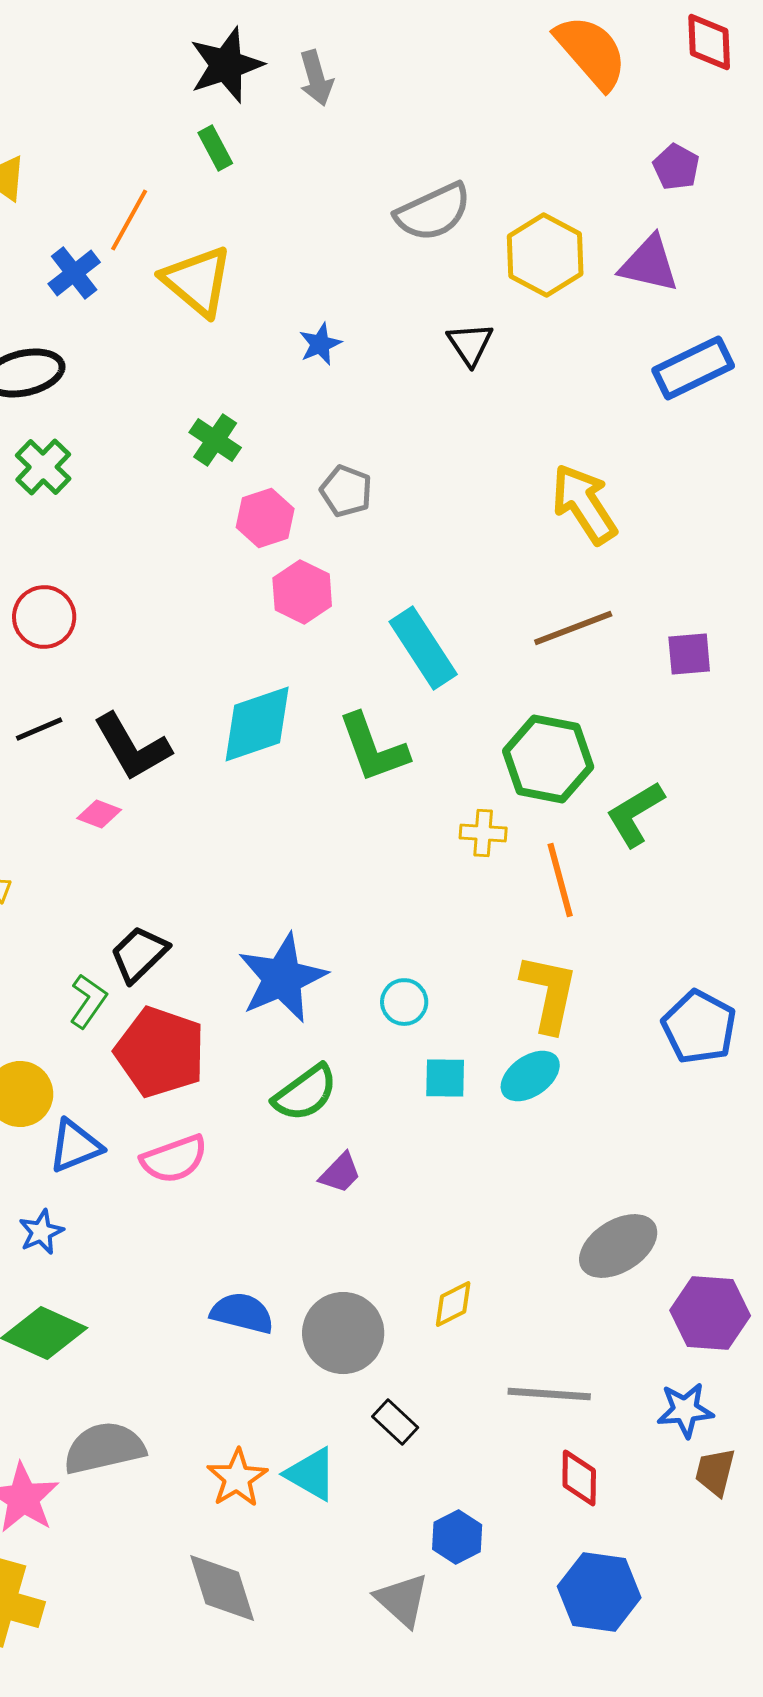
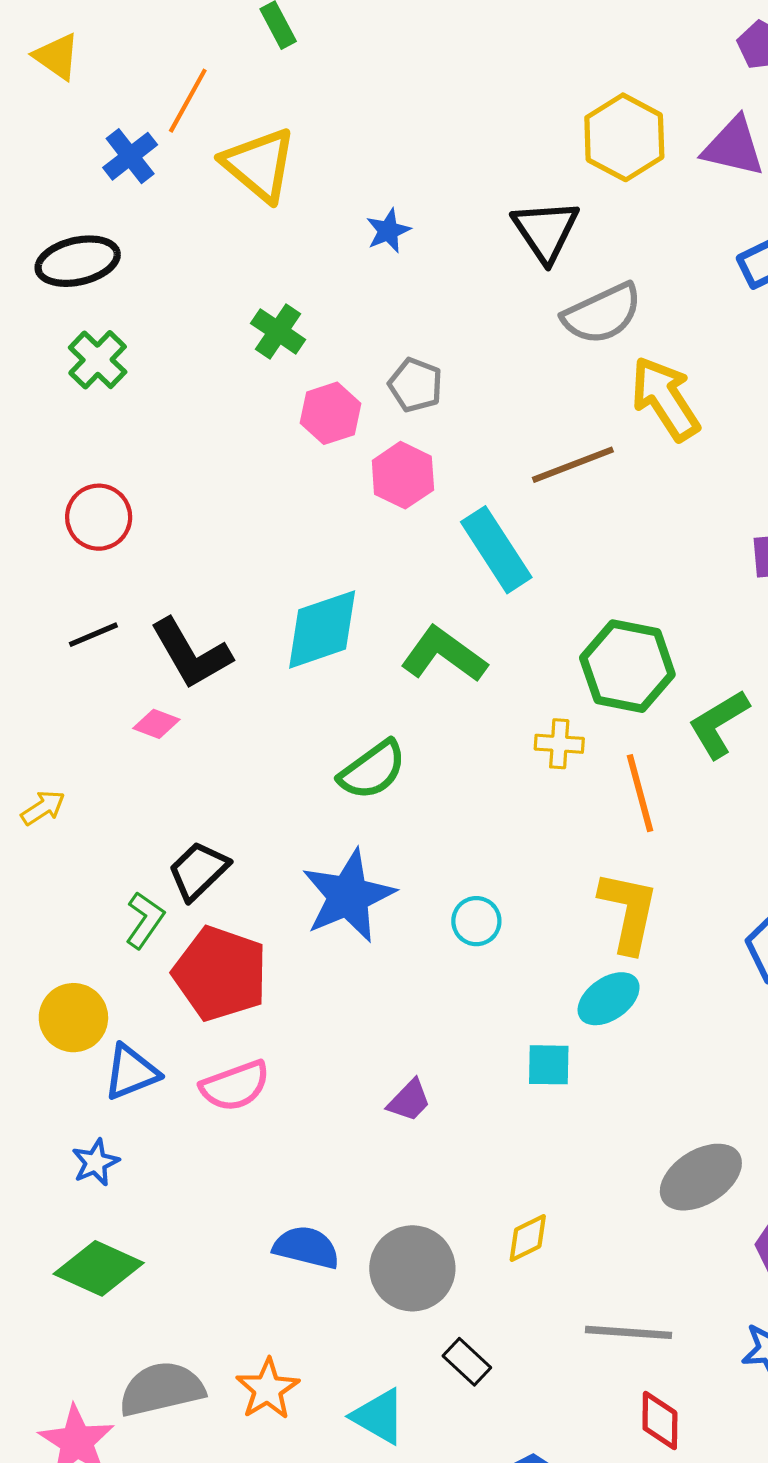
gray semicircle: (433, 212) -> (602, 314), moved
black triangle: (470, 344) -> (546, 231), size x1.4
pink hexagon: (302, 592) -> (403, 475), moved
brown line: (573, 628) -> (573, 465), moved
green L-shape: (373, 748) -> (444, 655), turned 146
cyan square: (445, 1078) -> (549, 1065), moved
green semicircle: (305, 1093) -> (372, 770), moved
orange star: (237, 1478) -> (268, 1389), moved

